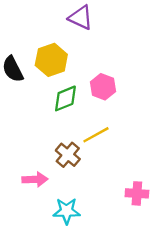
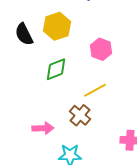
green diamond: (65, 98) -> (56, 69), moved
brown cross: (68, 155) -> (80, 115), moved

